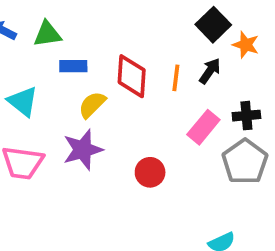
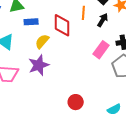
orange line: (176, 78) -> (83, 13), moved
red circle: (150, 172) -> (76, 102), moved

